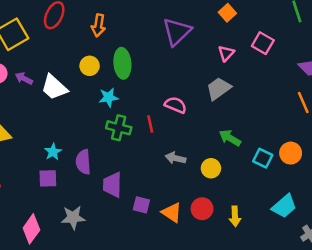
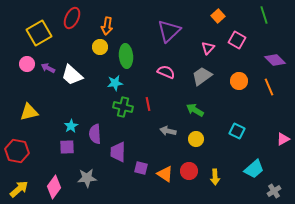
orange square: (227, 13) -> (218, 16), moved
yellow circle: (90, 66) -> (100, 47), moved
pink semicircle: (176, 105) -> (166, 72), moved
green arrow: (230, 138) -> (195, 110), moved
orange circle: (291, 153) -> (239, 81), moved

